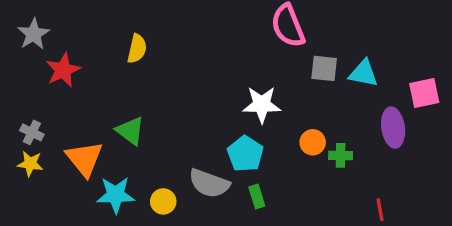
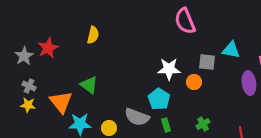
gray star: (33, 34) -> (24, 56), moved
gray square: (324, 68) -> (207, 62), moved
orange circle: (313, 142) -> (194, 82), moved
green cross: (341, 155) -> (203, 124), moved, turned -32

